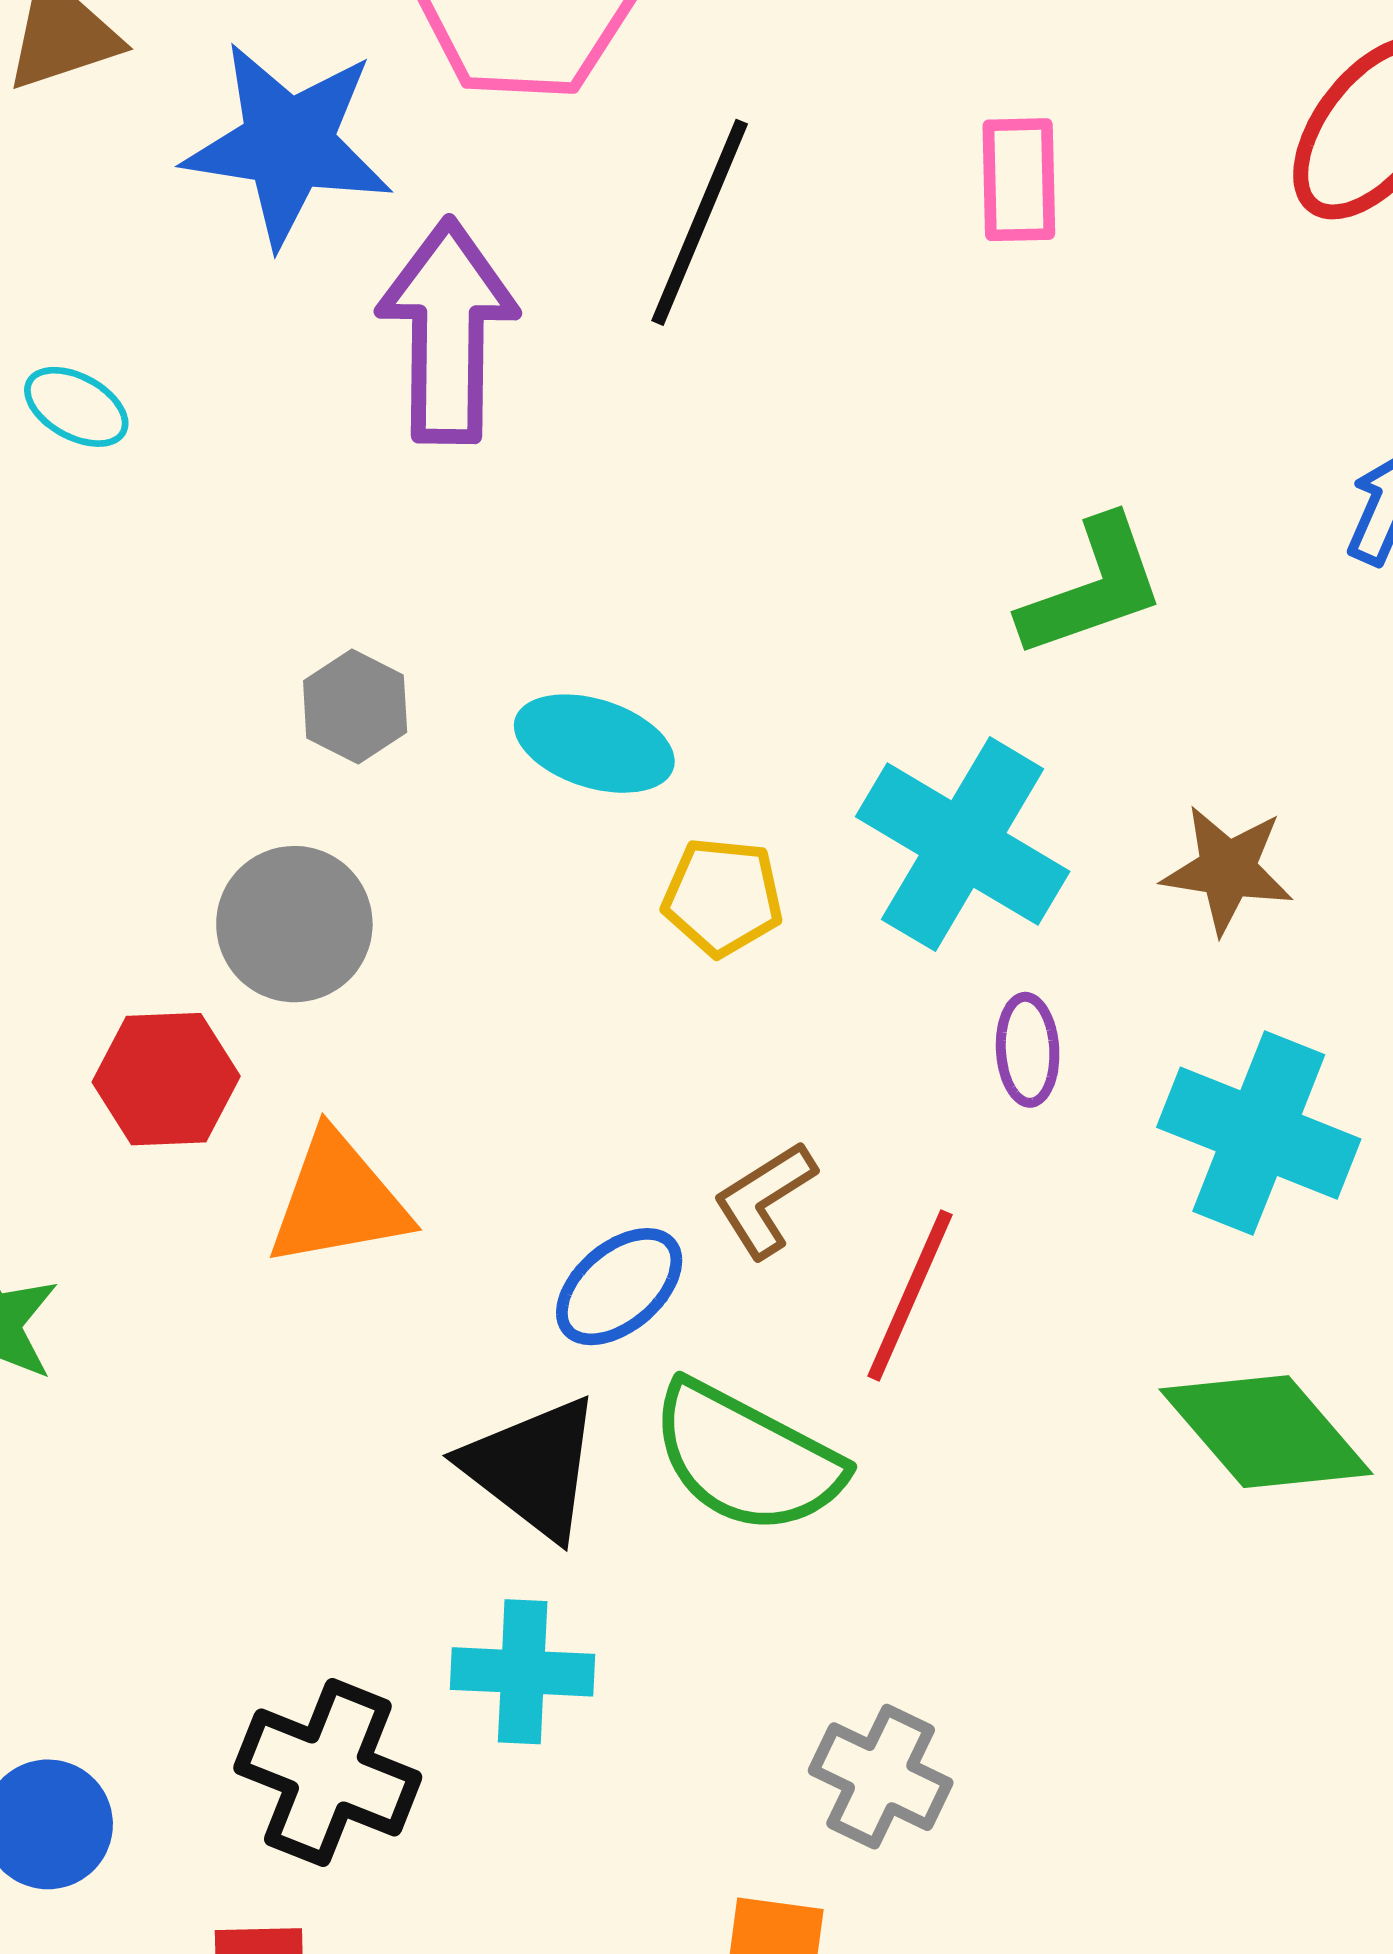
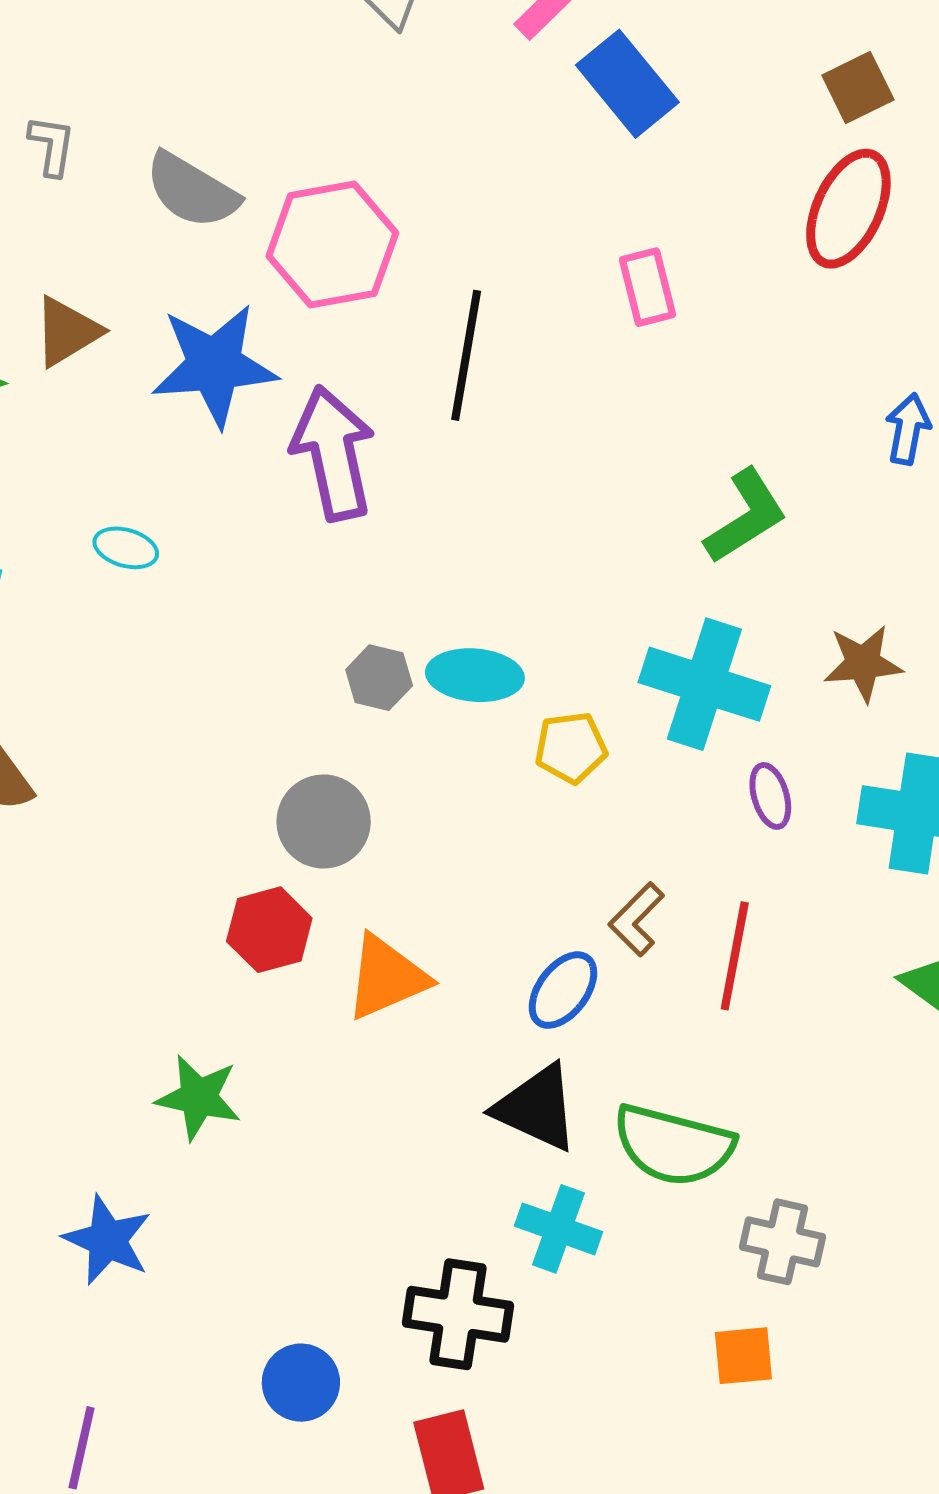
gray hexagon: (355, 706) -> (379, 678), moved
green semicircle: (746, 1458) -> (673, 1145), moved
cyan cross: (523, 1672) -> (558, 1229), turned 30

